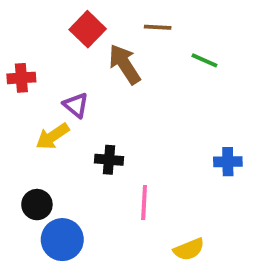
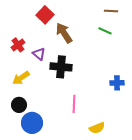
brown line: (158, 27) -> (111, 11), moved
red cross: (21, 78) -> (18, 45), moved, turned -32
yellow arrow: (53, 136) -> (21, 78), moved
black cross: (109, 160) -> (61, 67), moved, size x1.5

